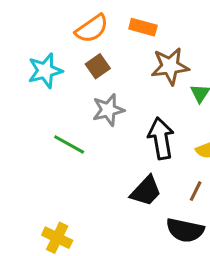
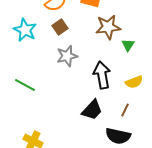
cyan star: (45, 71) -> (25, 30), turned -30
green line: (69, 144) -> (25, 85), moved

